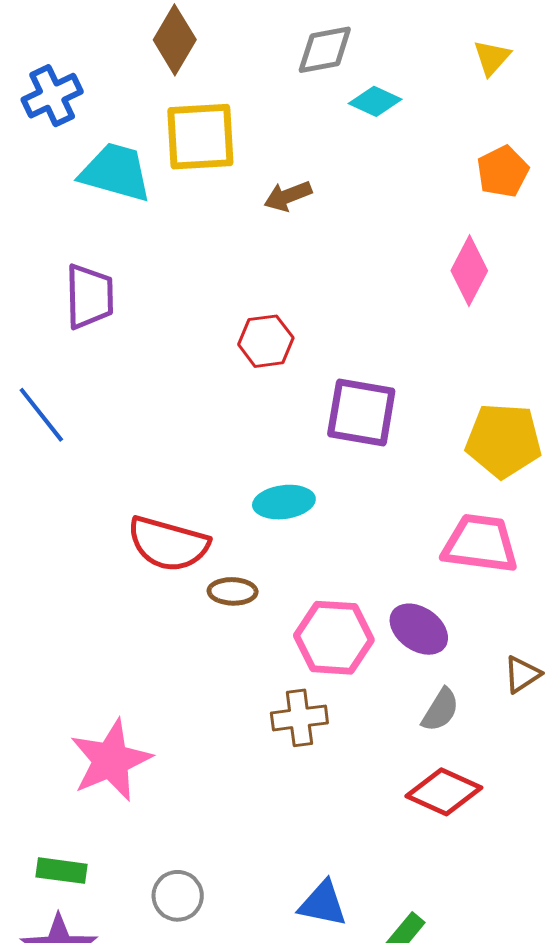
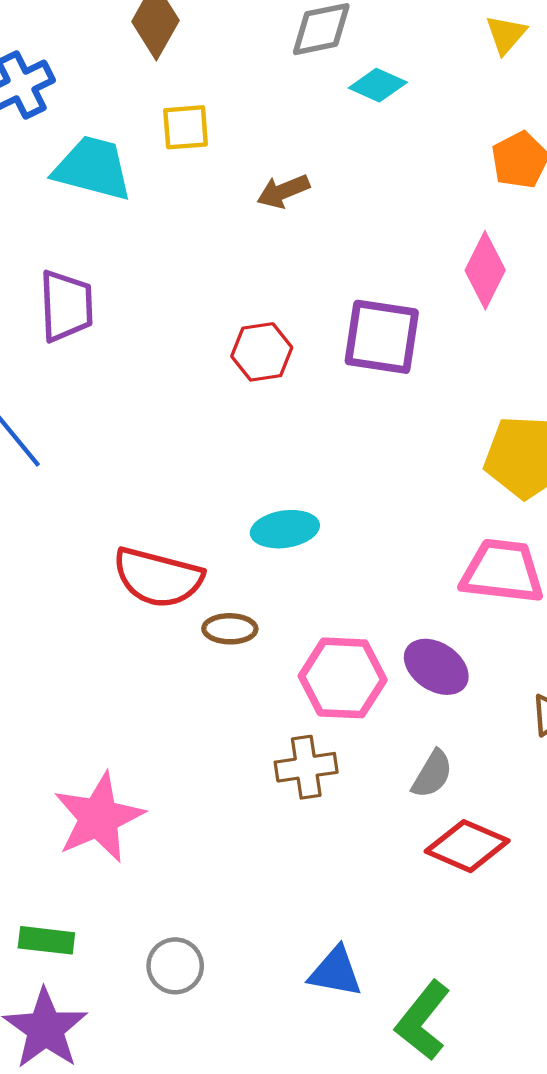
yellow square: (200, 137) -> (186, 127), size x0.6
purple square: (361, 412) -> (382, 337), moved
gray semicircle: (440, 710) -> (432, 774), moved

